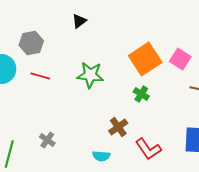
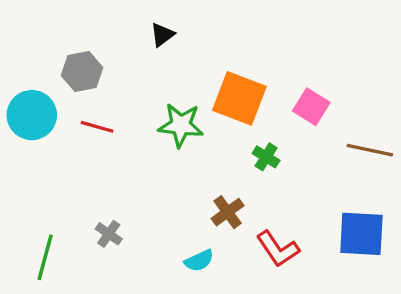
orange square: (145, 59) -> (239, 98), moved, turned -36
pink square: (180, 59) -> (311, 107), moved
cyan semicircle: (101, 156) -> (199, 261), turned -30

